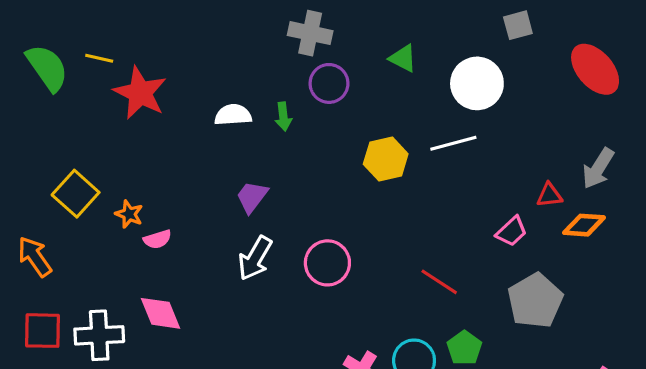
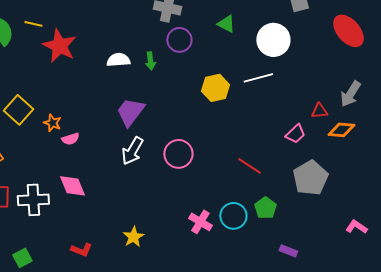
purple trapezoid: (252, 197) -> (130, 112), size x1.4

